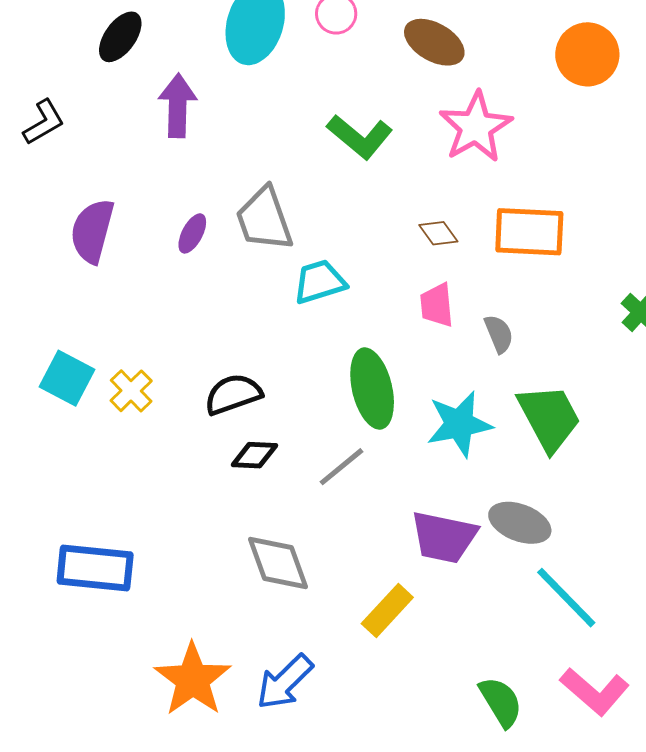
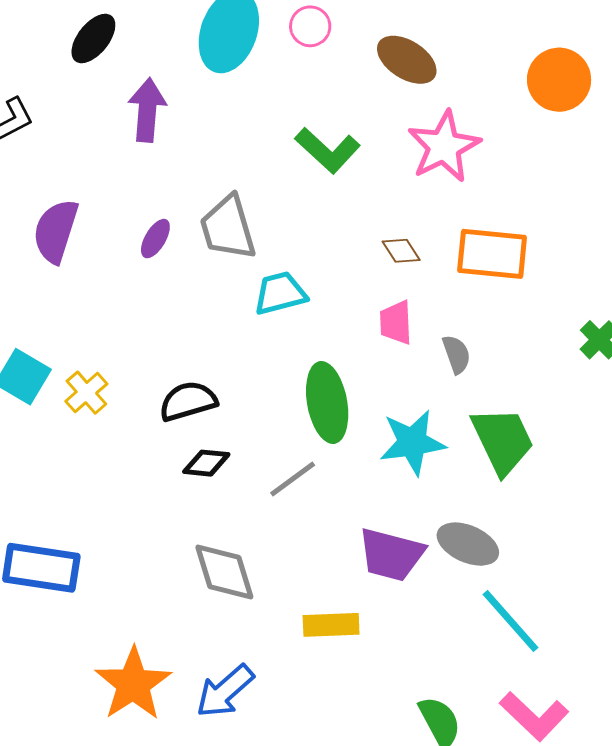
yellow rectangle: (387, 610) -> (331, 625), turned 42

